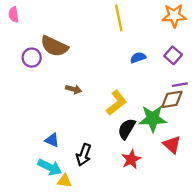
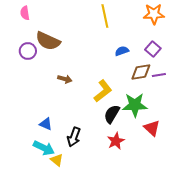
pink semicircle: (14, 15) -> (25, 13), moved
brown diamond: (172, 99) -> (141, 72), moved
yellow triangle: (64, 181) -> (57, 160), turned 32

